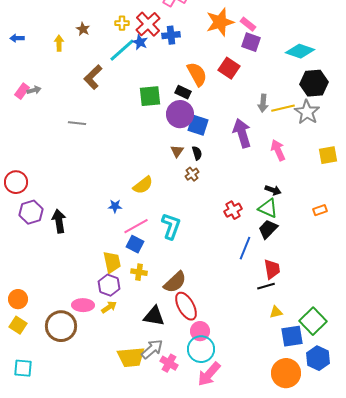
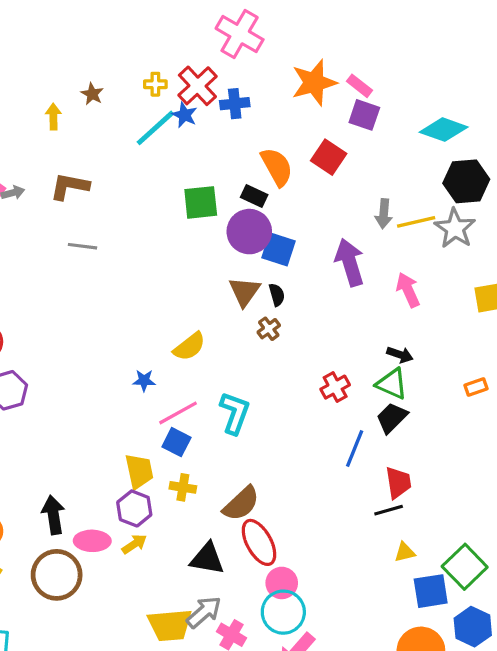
brown L-shape: (93, 77) -> (70, 186), moved, turned 55
brown triangle: (177, 151) -> (244, 291), size x1.5
black arrow: (59, 221) -> (53, 515), moved

